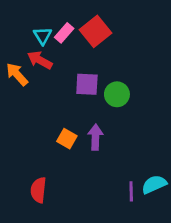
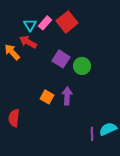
purple square: (87, 84) -> (61, 59), turned 30
red semicircle: (38, 190) -> (14, 118), moved

